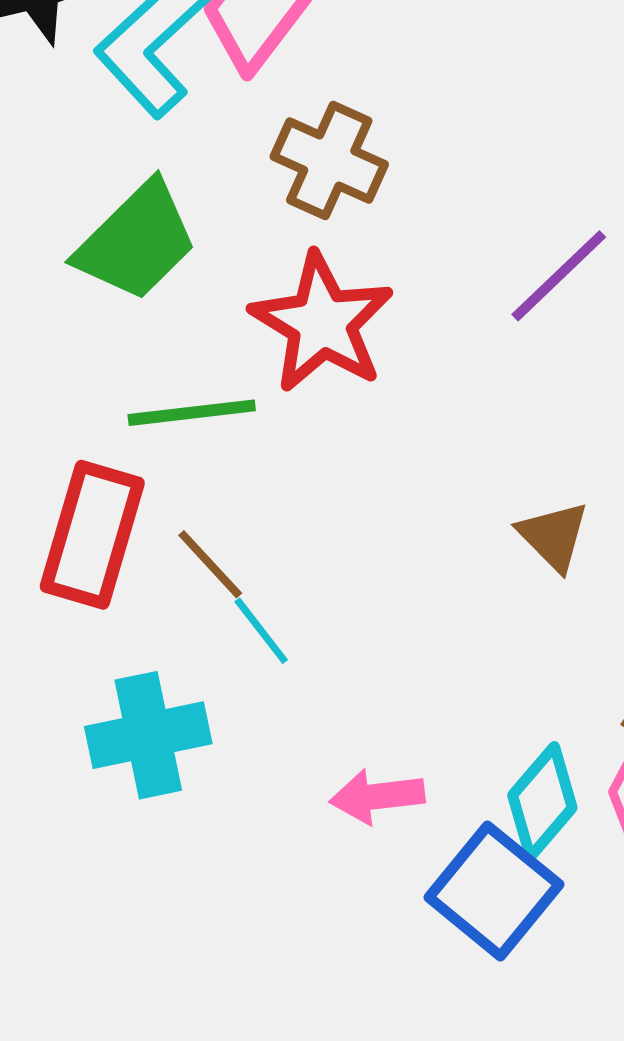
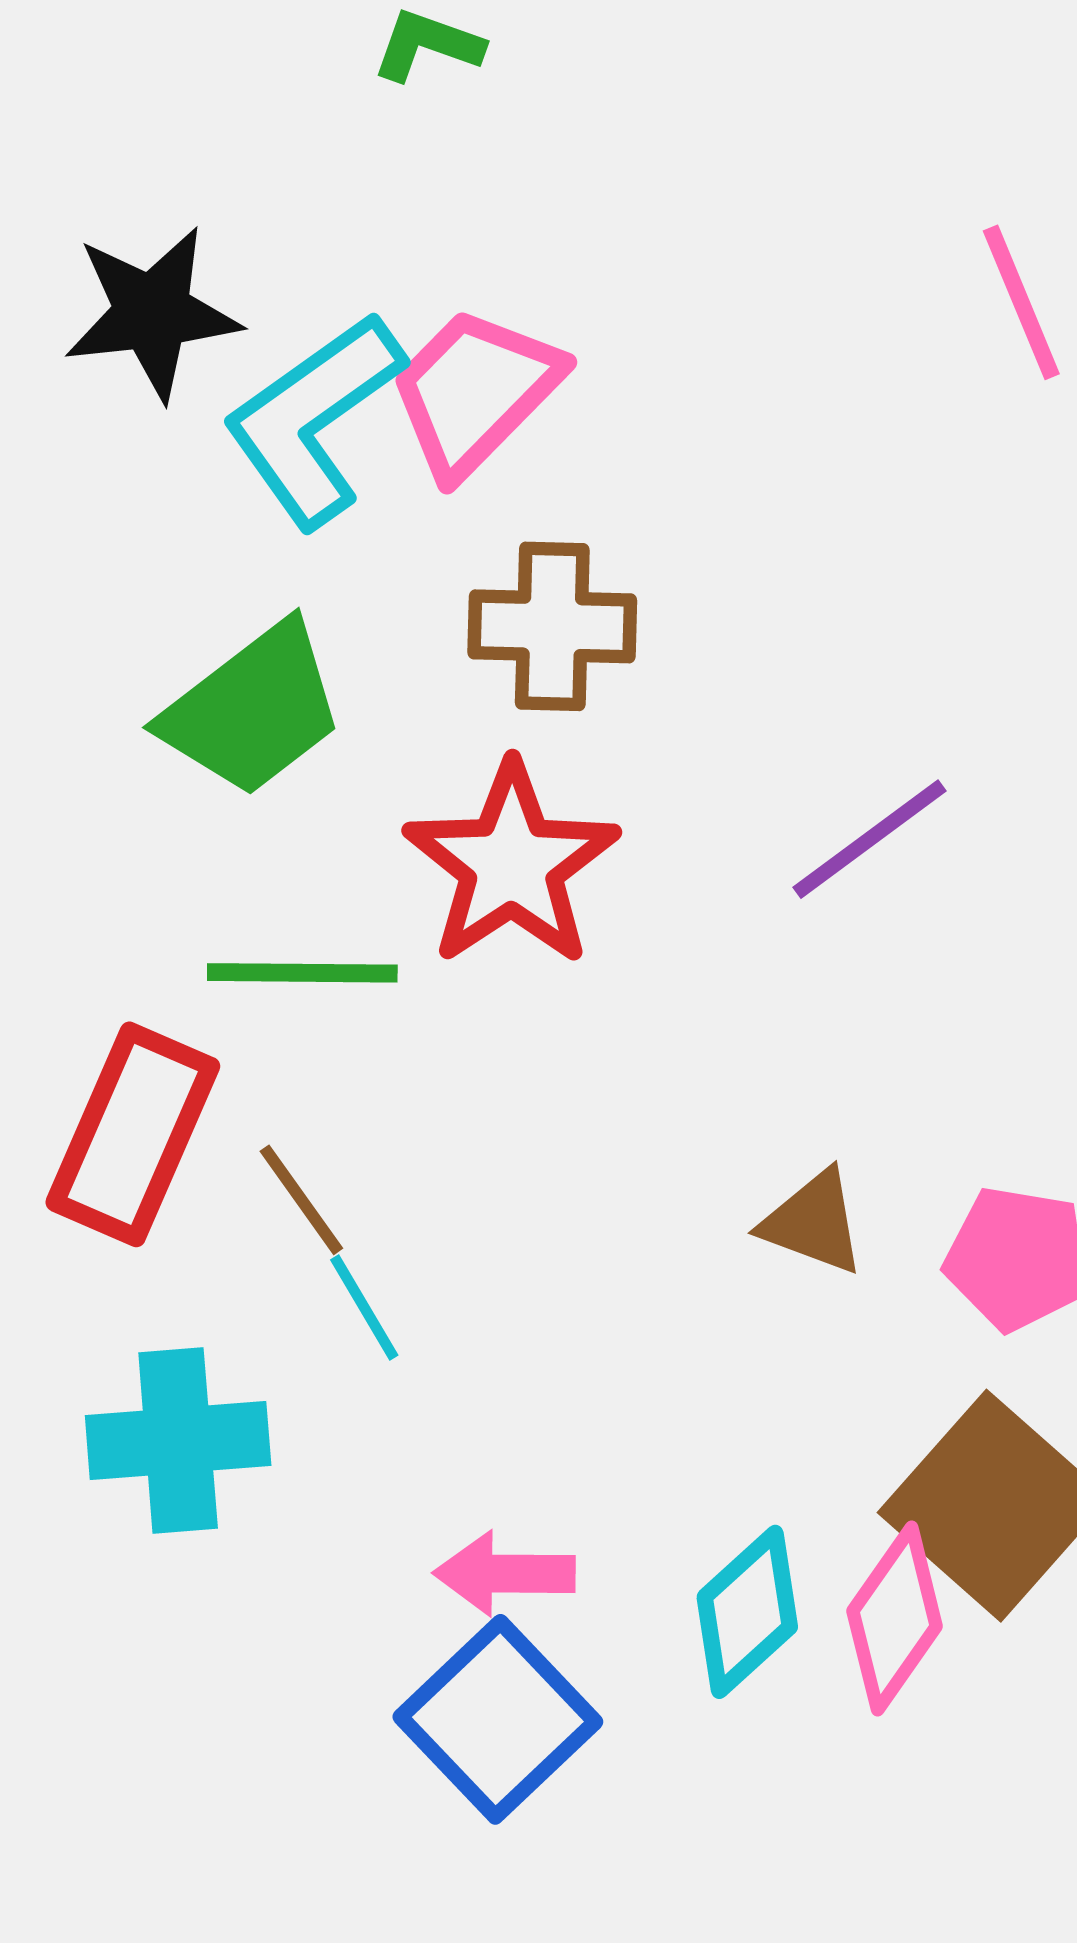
brown cross: (329, 161) -> (552, 626), turned -30
brown triangle: (553, 536) -> (813, 1222), turned -32
blue square: (494, 891) -> (498, 1719), moved

